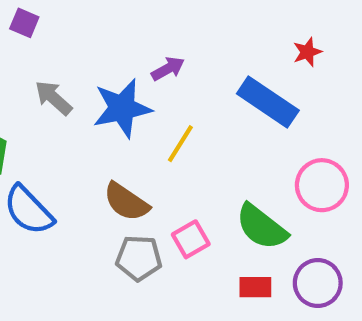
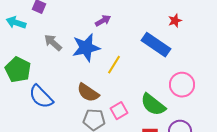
purple arrow: (168, 69) -> (103, 21), moved

